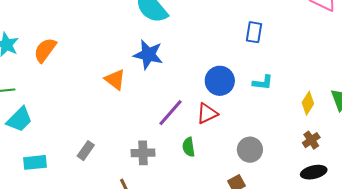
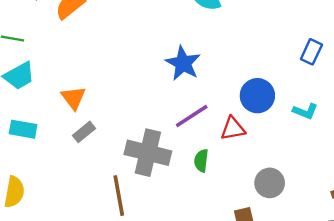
blue star: (148, 55) -> (183, 63), moved
orange triangle: (115, 80) -> (73, 98), moved
gray cross: (143, 153) -> (148, 153), size x1.6

